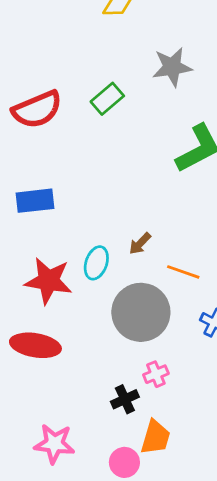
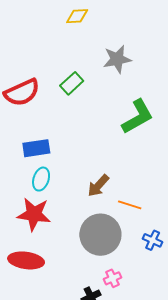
blue rectangle: (35, 201) -> (36, 148), moved
brown arrow: (140, 244) -> (98, 186), size x1.4
cyan ellipse: (96, 263) -> (41, 179), moved

